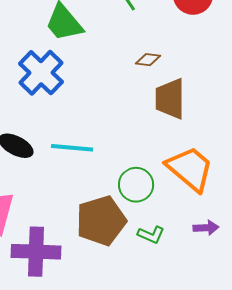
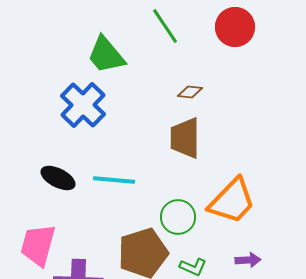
brown trapezoid: (170, 99) -> (185, 138), moved
orange trapezoid: (190, 169) -> (232, 201), turned 94

